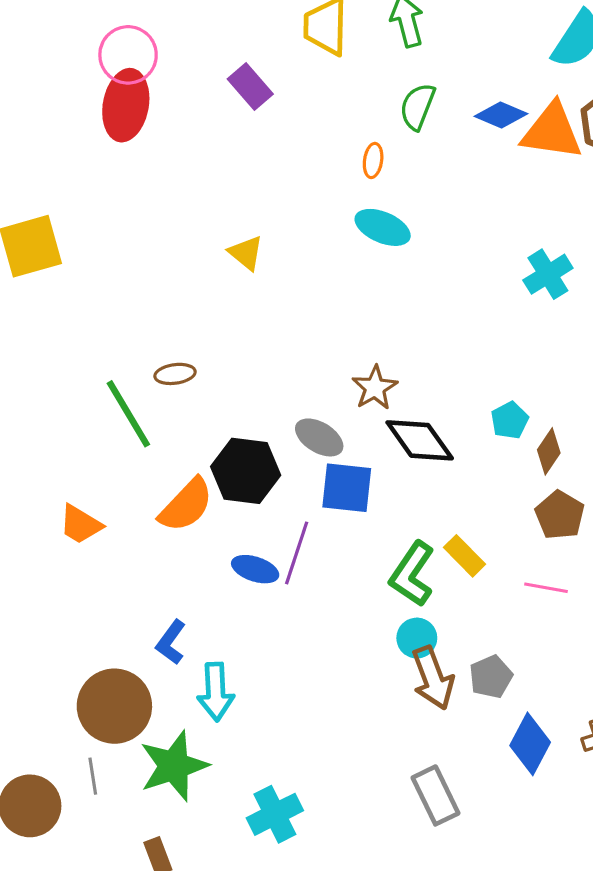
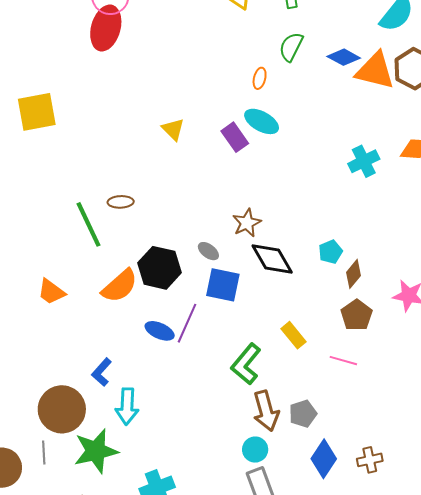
purple rectangle: (250, 87) -> (235, 137), moved
gray ellipse: (319, 437) -> (208, 251), size x0.7
green L-shape: (412, 574) -> (246, 364), moved
cyan circle: (417, 638) -> (255, 450), moved

